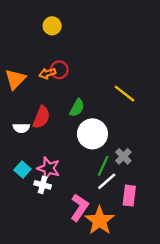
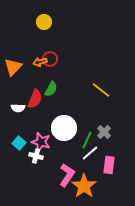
yellow line: (125, 94) -> (101, 90), moved
green semicircle: (77, 108) -> (51, 89), moved
white circle: (92, 134) -> (64, 128), moved

